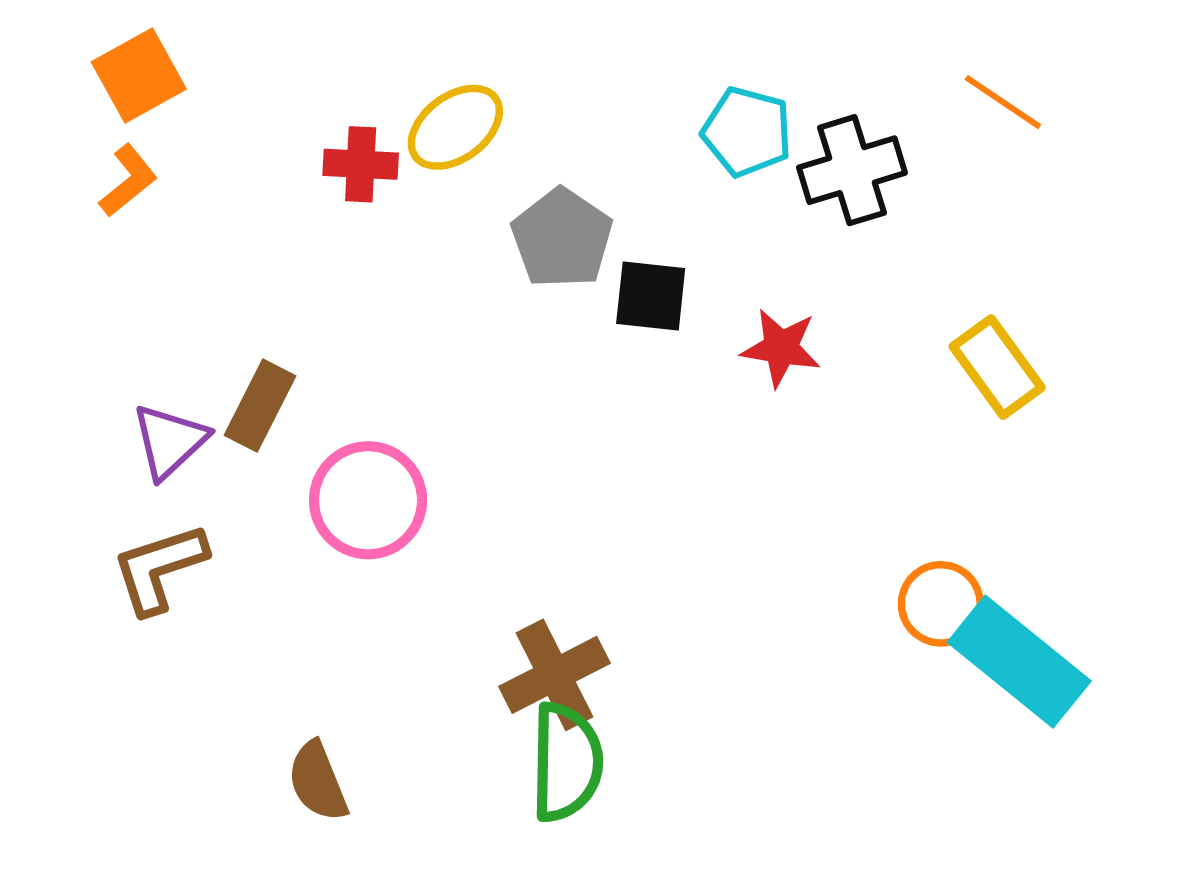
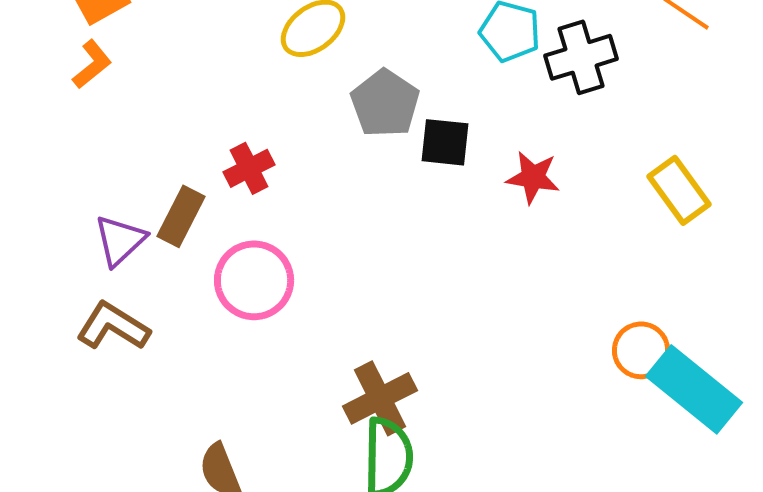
red cross: (361, 164) -> (249, 168), moved, turned -30
brown L-shape: (159, 568) -> (113, 326), turned 50

